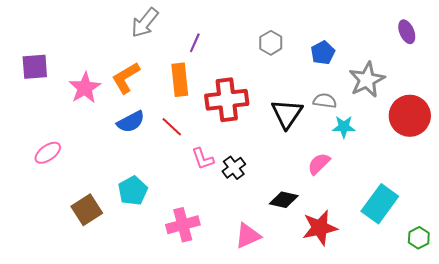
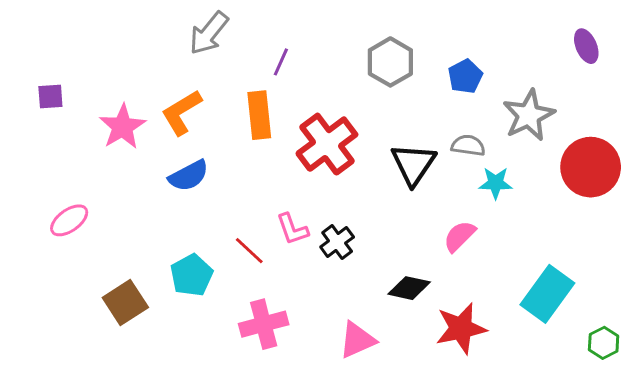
gray hexagon: (271, 43) -> (390, 62), size x1.4
purple square: (35, 67) -> (50, 97), size x0.7
red cross: (227, 100) -> (327, 144), turned -30
red line: (172, 127) -> (249, 251), moved

